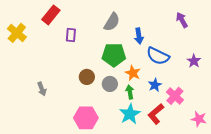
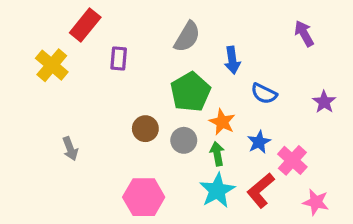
yellow cross: (17, 33) -> (52, 65), moved
green pentagon: (114, 55) -> (190, 92), turned -30
blue semicircle: (158, 56) -> (264, 94), size x0.7
pink star: (199, 119) -> (316, 202), moved

